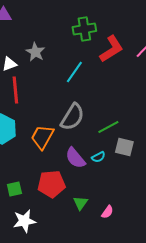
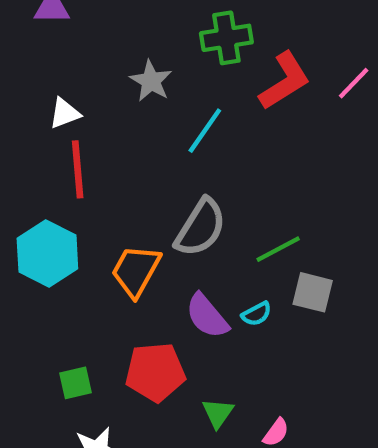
gray star: (35, 52) -> (151, 81), moved

